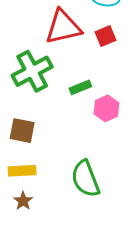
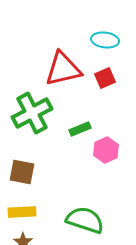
green semicircle: (85, 179) -> (85, 220), turned 129

